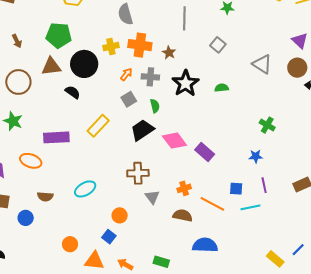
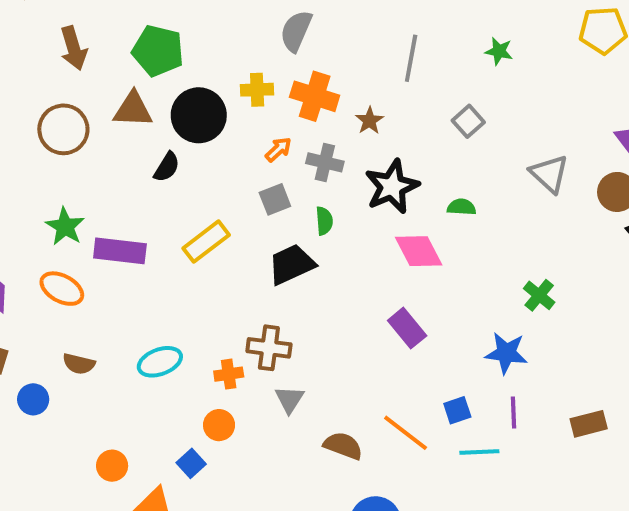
gray semicircle: (125, 14) -> (296, 31), turned 30
brown arrow: (17, 41) -> (74, 48), size x1.5
black semicircle: (73, 92) -> (167, 167), turned 77
green star: (13, 121) -> (65, 227), moved
pink diamond: (174, 141) -> (419, 251), moved
blue star: (256, 156) -> (506, 353), size x1.5
orange cross: (184, 188) -> (229, 374), moved
blue square: (236, 189) -> (457, 410), turned -32

